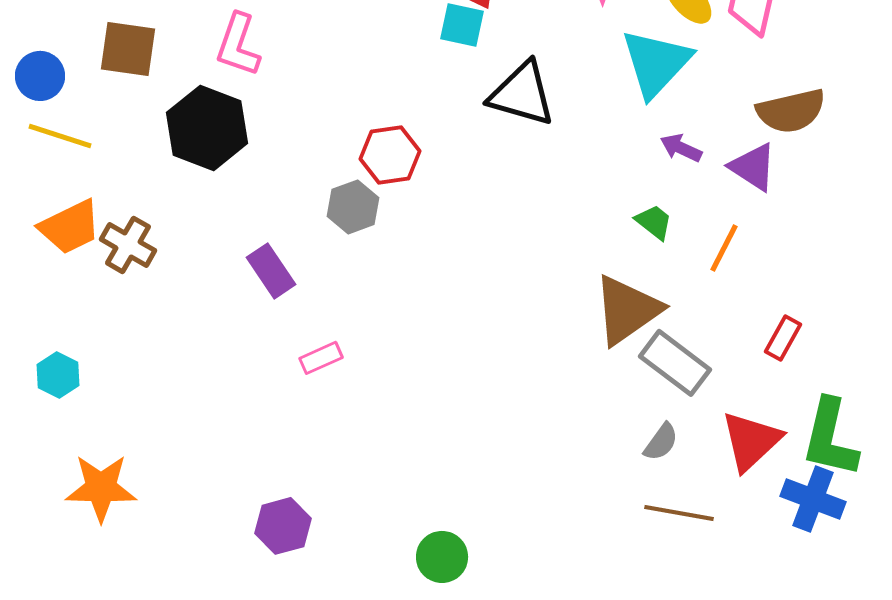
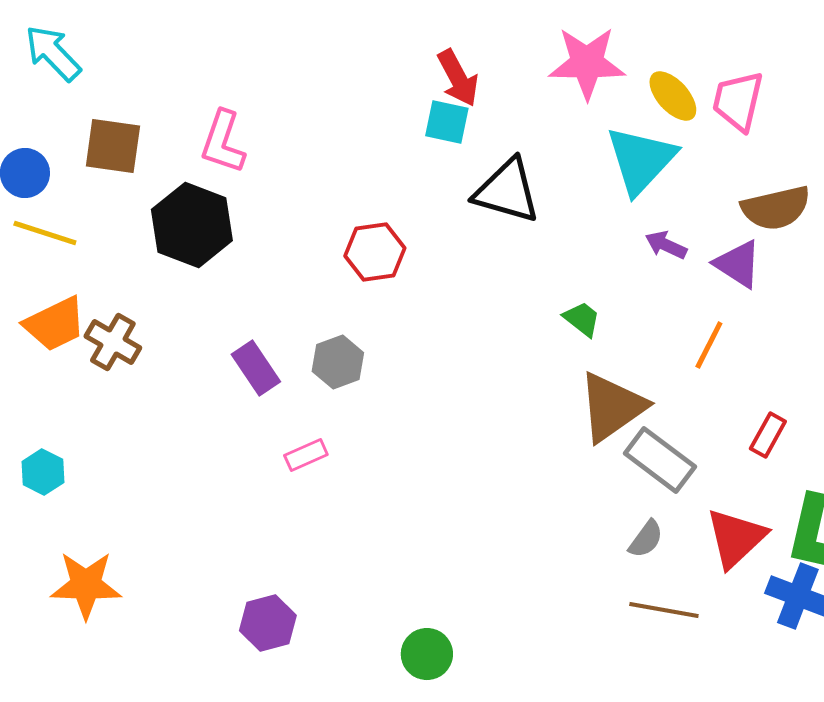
gray hexagon: (353, 207) -> (338, 362), moved
green trapezoid: (654, 222) -> (582, 319), moved

